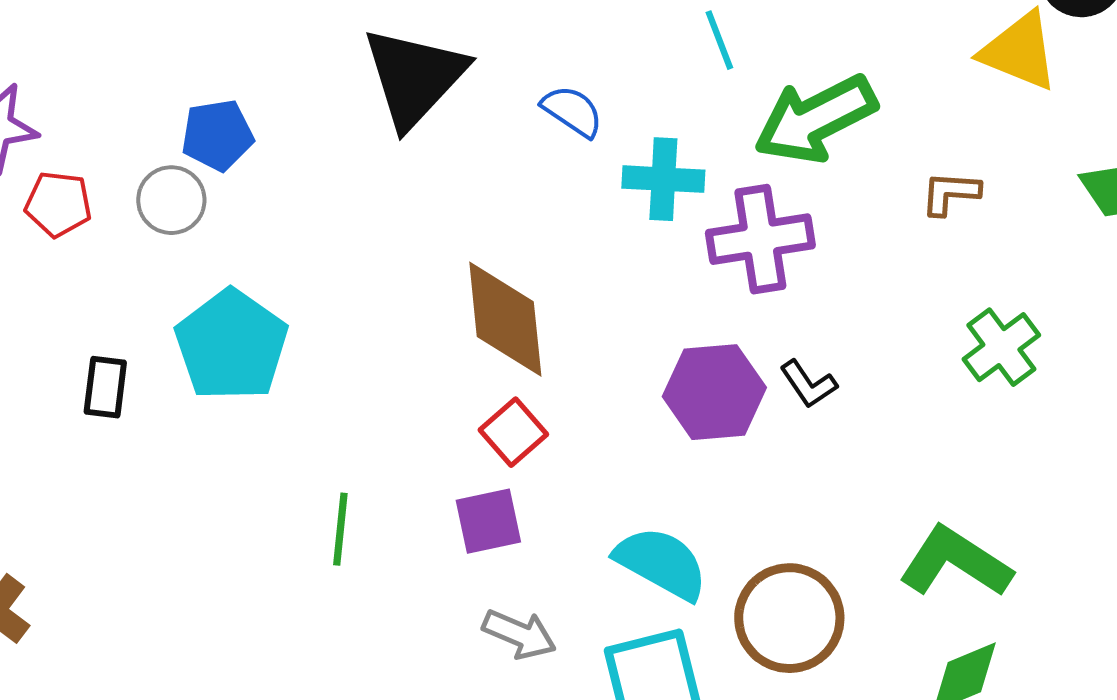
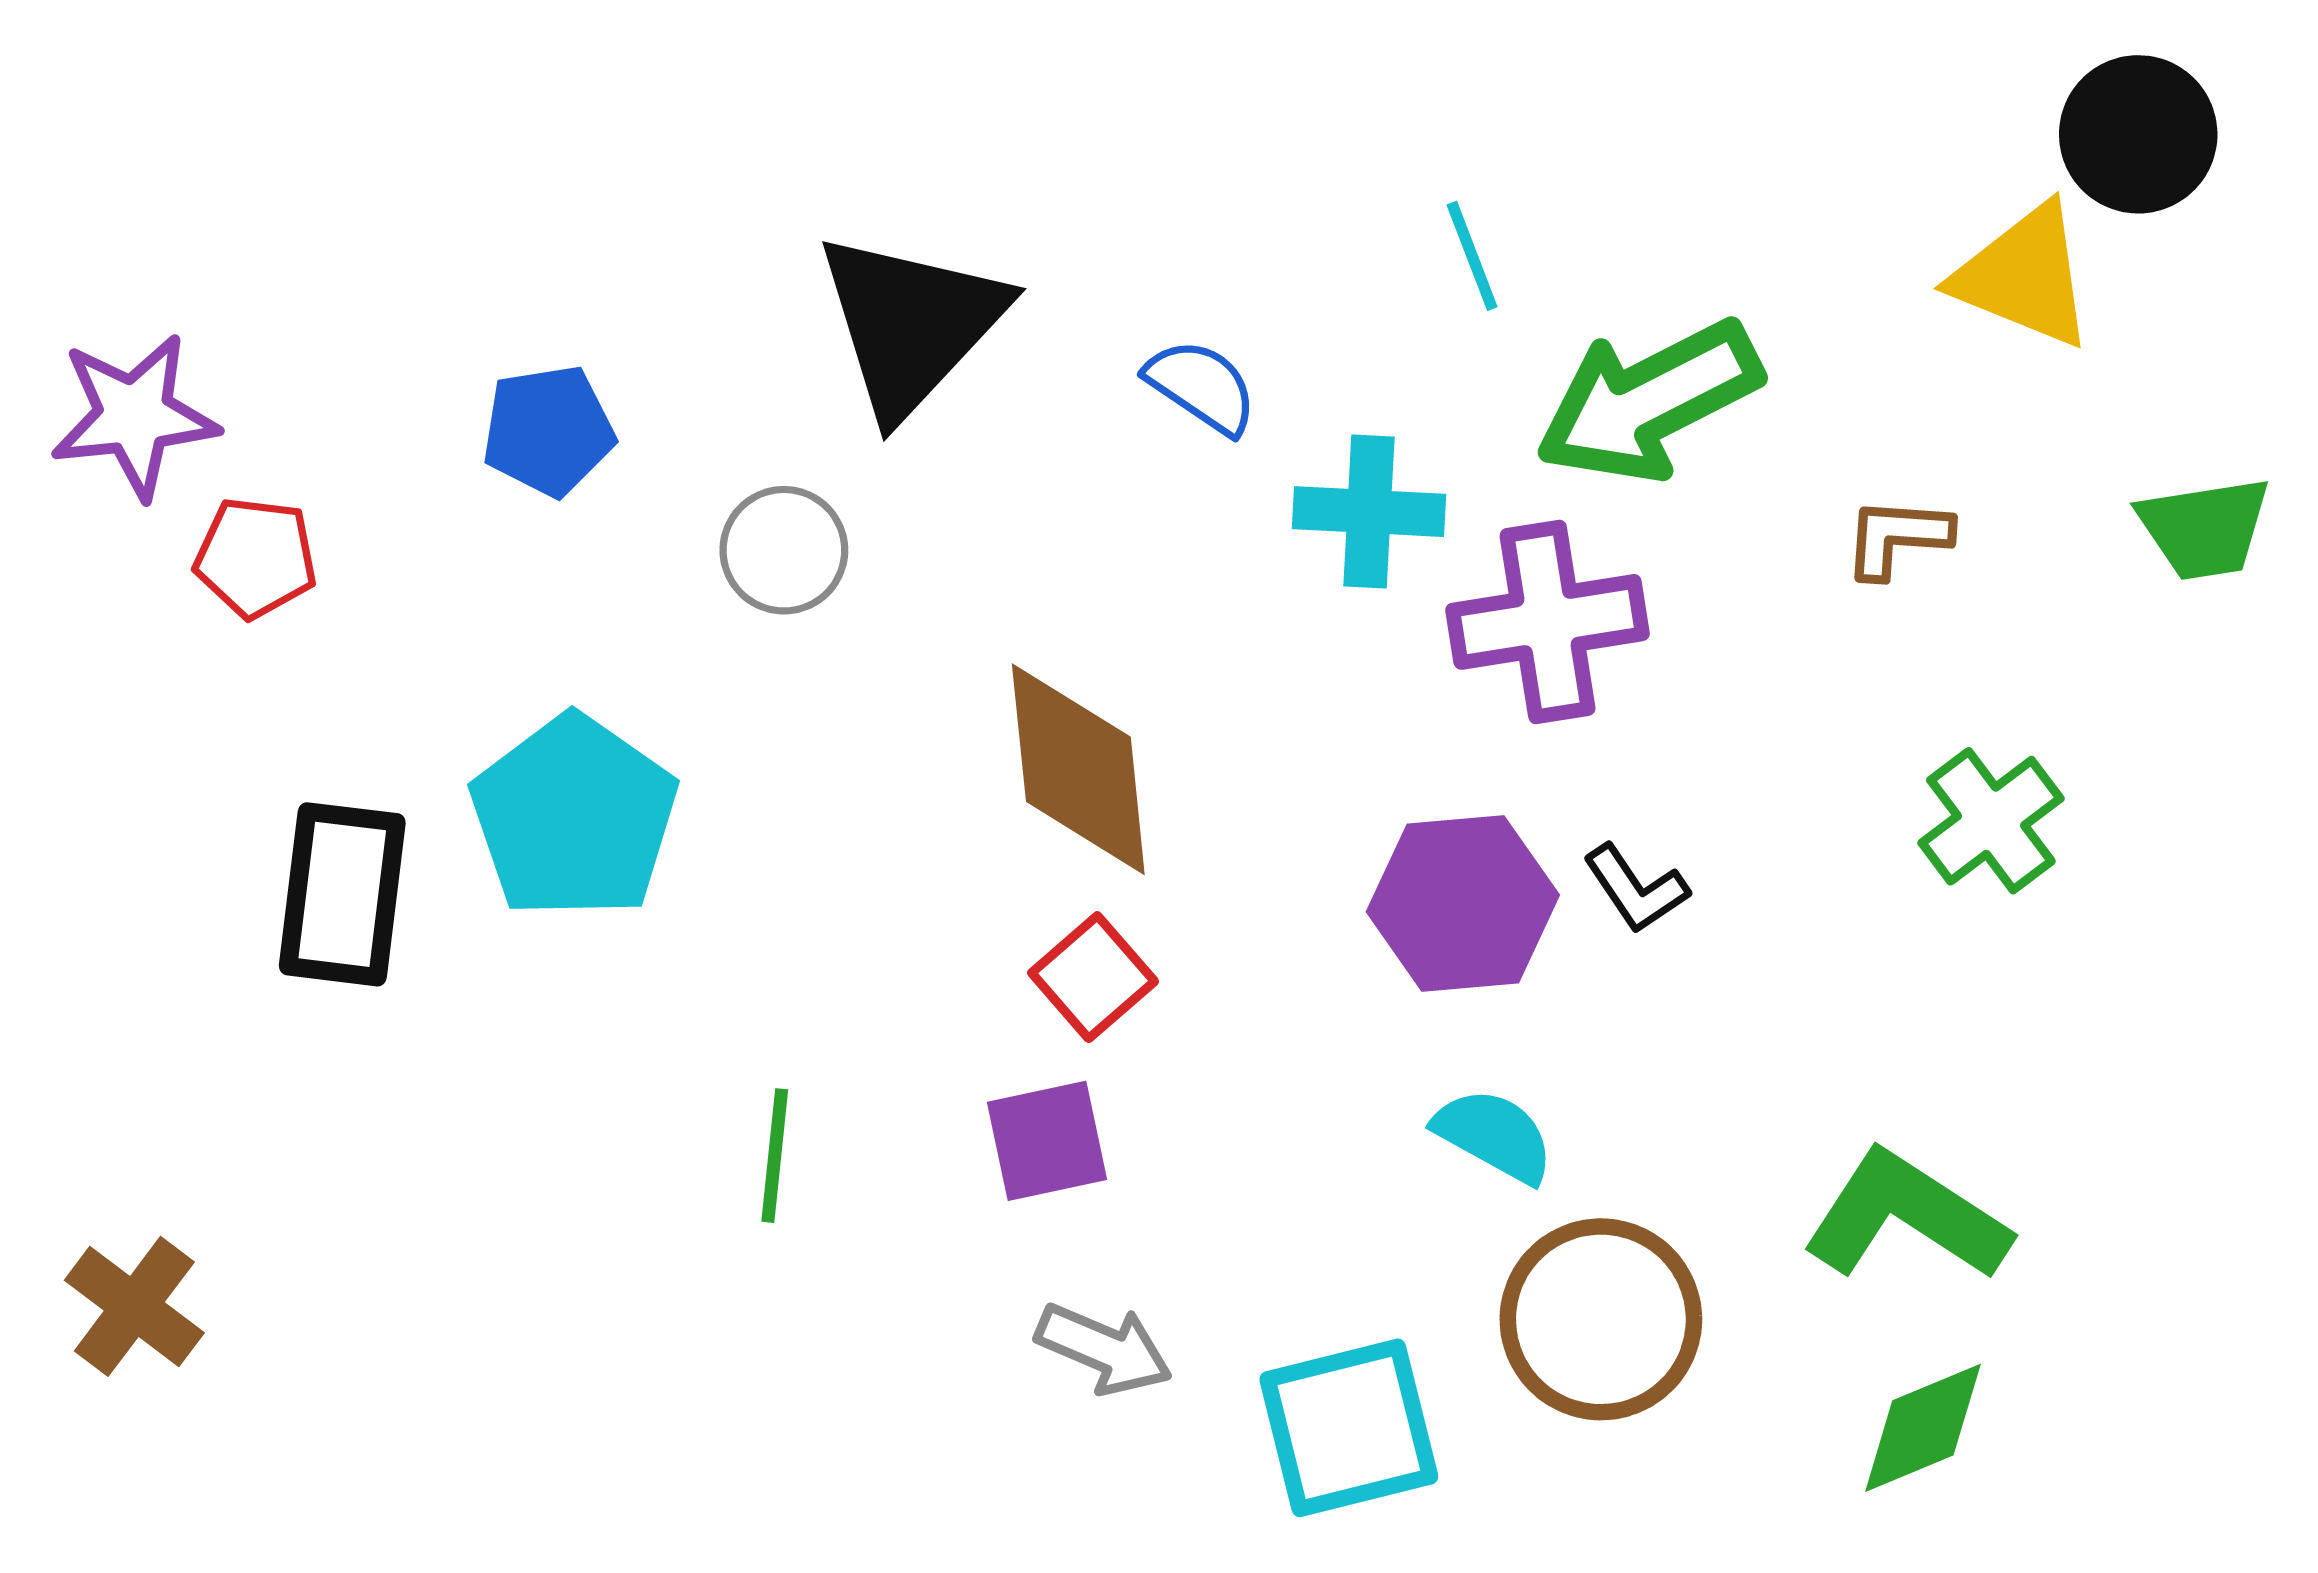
gray circle: (171, 200) -> (784, 550), moved
black rectangle: (105, 387) -> (342, 894), size x1.6
cyan semicircle: (661, 563) -> (1494, 1135), moved, size x0.7

